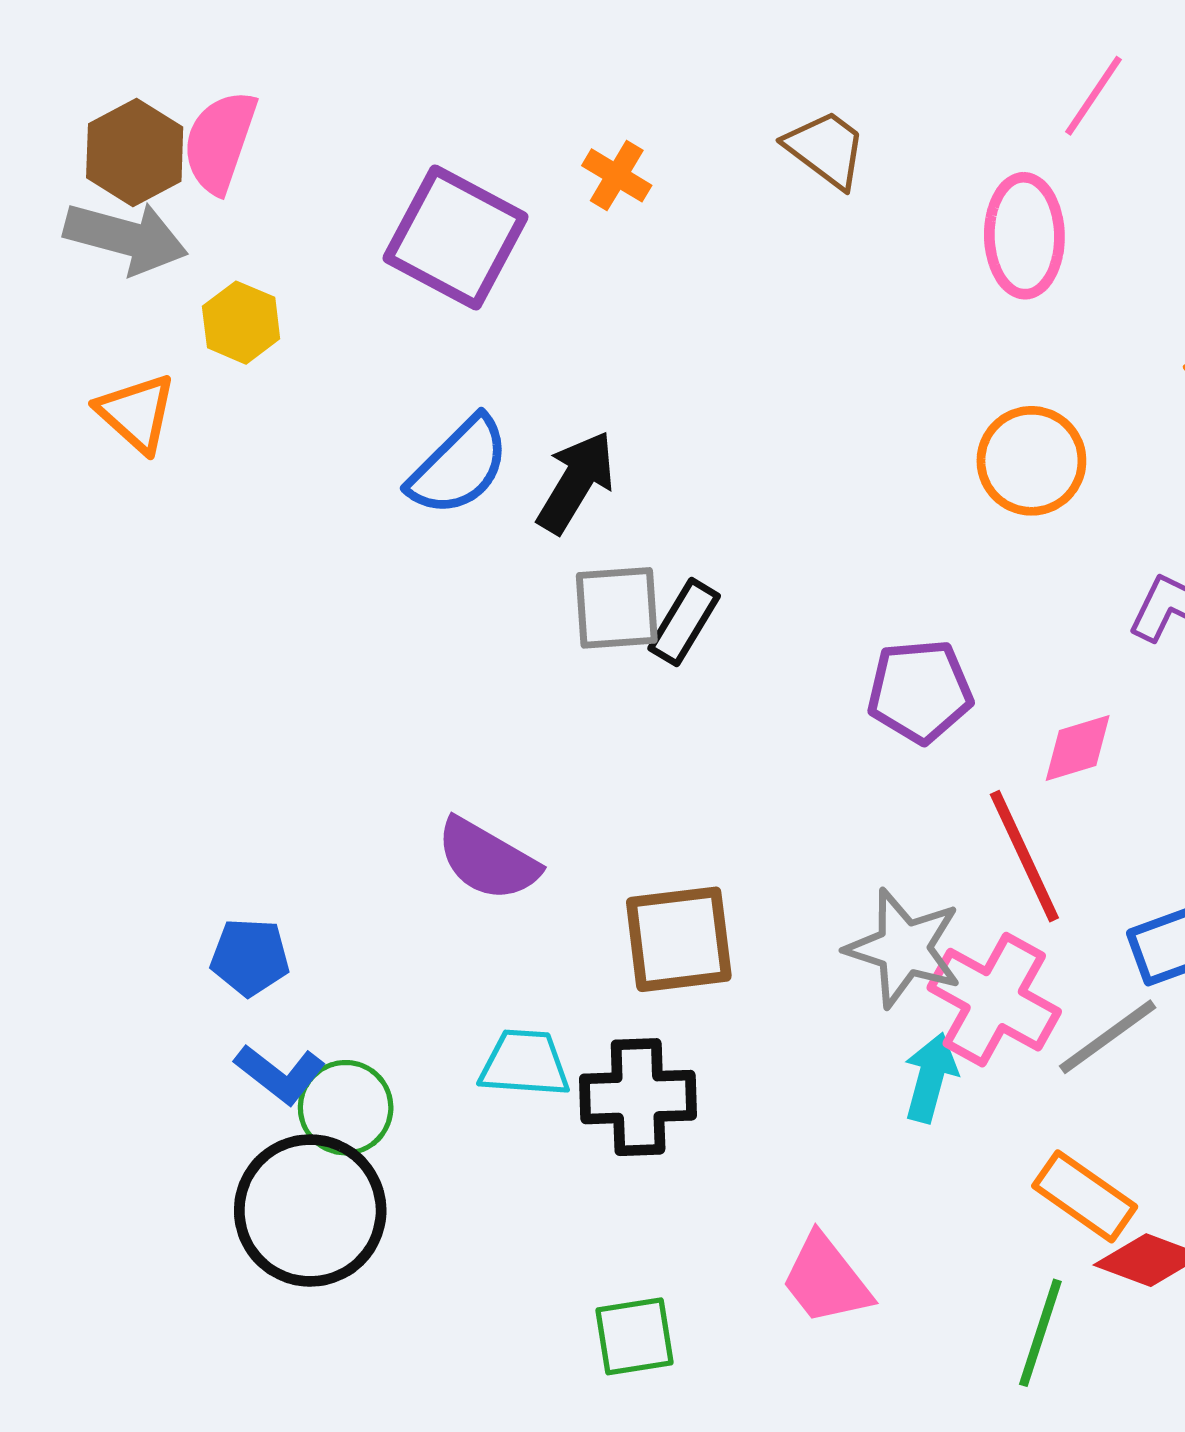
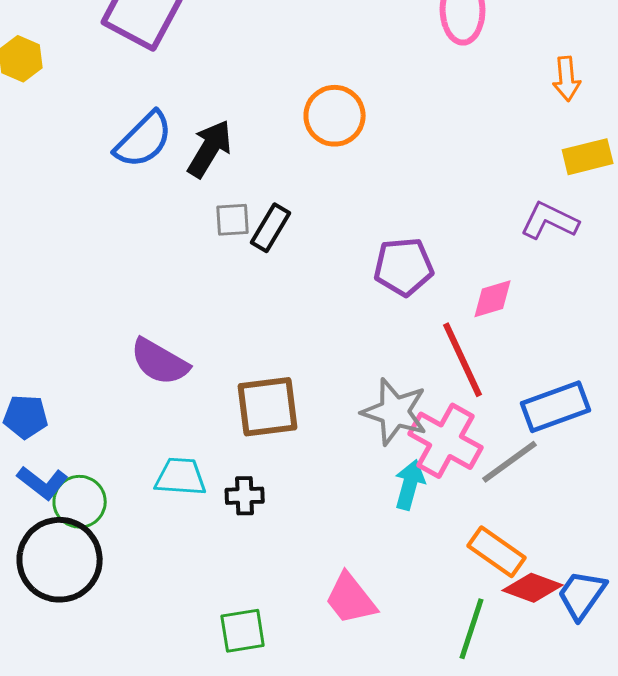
orange circle: (1031, 461) -> (335, 116), moved
gray square: (617, 608) -> (233, 220), size x0.7
black cross: (638, 1097) -> (245, 496), size x0.6

